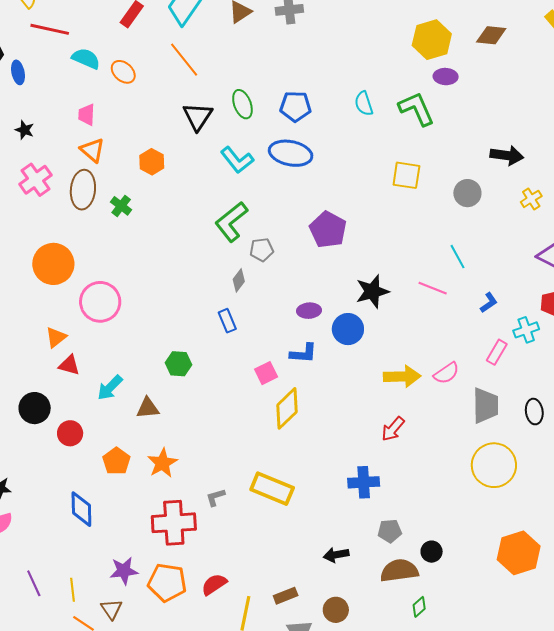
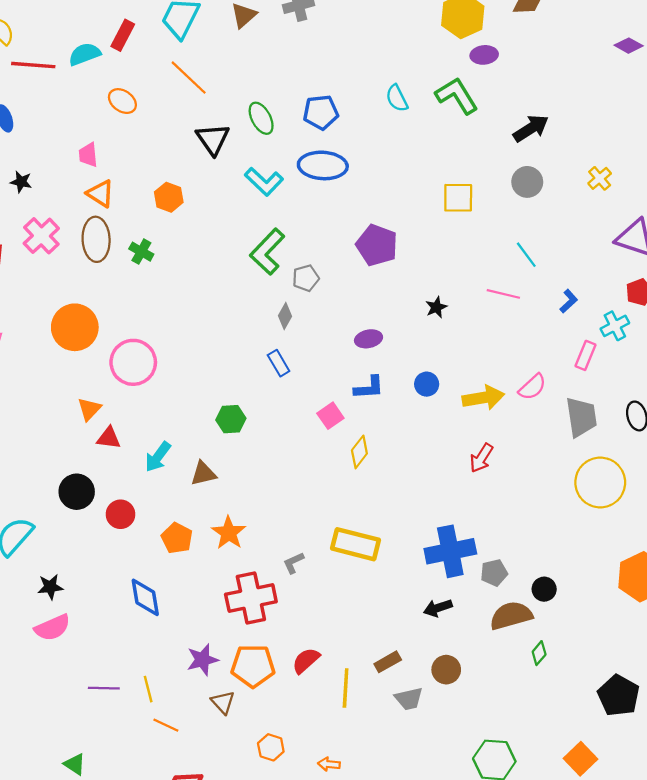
cyan semicircle: (86, 59) -> (85, 54), moved, turned -36
black arrow: (507, 155) -> (531, 128), moved, turned -32
yellow square: (406, 175) -> (458, 198), moved
black star: (372, 291) -> (436, 307), size x0.6
blue circle: (348, 329) -> (427, 384), moved, size x0.7
yellow diamond: (287, 408) -> (359, 452), size x0.7
blue cross: (364, 482) -> (450, 551), moved, size x1.4
purple line: (34, 583) -> (104, 688), turned -56
brown triangle: (111, 609) -> (223, 702), moved

